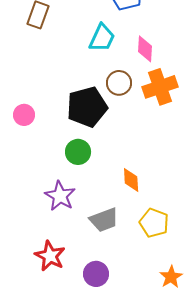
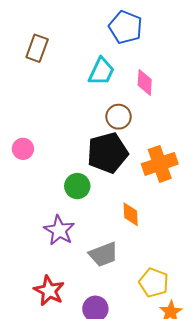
orange cross: (160, 87) -> (160, 164), moved
black pentagon: (87, 107) -> (107, 153), moved
yellow pentagon: (154, 223) -> (154, 283), moved

